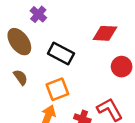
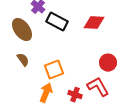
black rectangle: (61, 54) -> (57, 22), moved
red circle: (122, 67) -> (108, 63), moved

